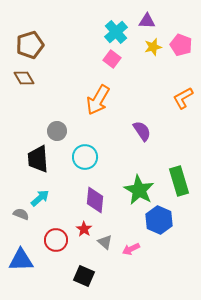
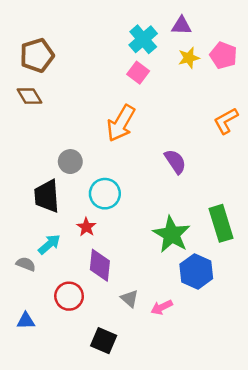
purple diamond: (95, 200) -> (100, 265), moved
red star: (84, 229) -> (86, 227), moved
blue triangle: (21, 260) -> (26, 321), size x0.6

